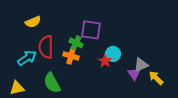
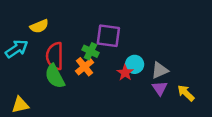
orange cross: (71, 56) -> (85, 67), turned 35
cyan arrow: (27, 58) -> (17, 49), moved
gray triangle: (141, 65) -> (160, 70), moved
green semicircle: (52, 83) -> (55, 76), moved

